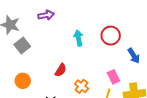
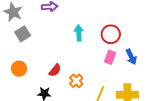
red semicircle: (61, 70) -> (55, 70), moved
pink rectangle: (113, 77) -> (110, 57), moved, turned 40

